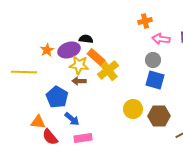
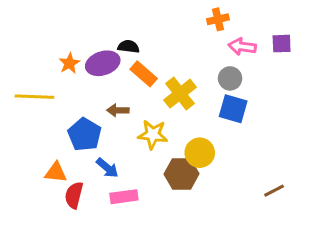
yellow star: (79, 65) -> (153, 135), moved
yellow cross: (108, 70) -> (180, 94), moved
brown hexagon: (159, 116) -> (182, 174), moved
red semicircle: (50, 137) -> (74, 195), turned 54

